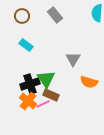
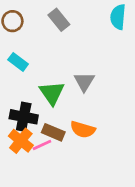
green triangle: (46, 79) -> (52, 93), moved
orange semicircle: (89, 82) -> (83, 129), moved
black cross: (30, 84) -> (24, 117), turned 30

